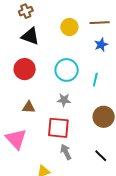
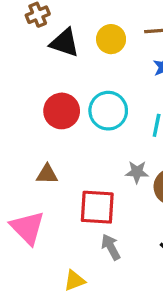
black triangle: (30, 36) -> (64, 43), moved
red circle: (25, 69) -> (62, 111), moved
gray star: (64, 100) -> (137, 172), moved

